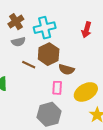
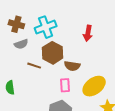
brown cross: (16, 22) -> (16, 24), turned -35
red arrow: (86, 30) -> (88, 33), moved

